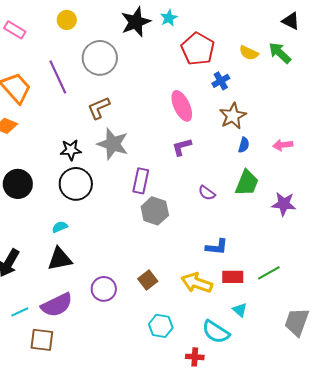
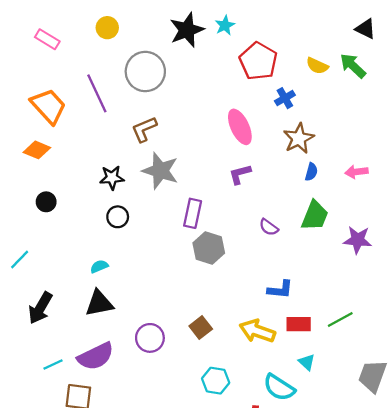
black circle: (18, 184) -> (46, 202), moved, size x0.6
black circle: (76, 184) -> (118, 217), size x0.6

